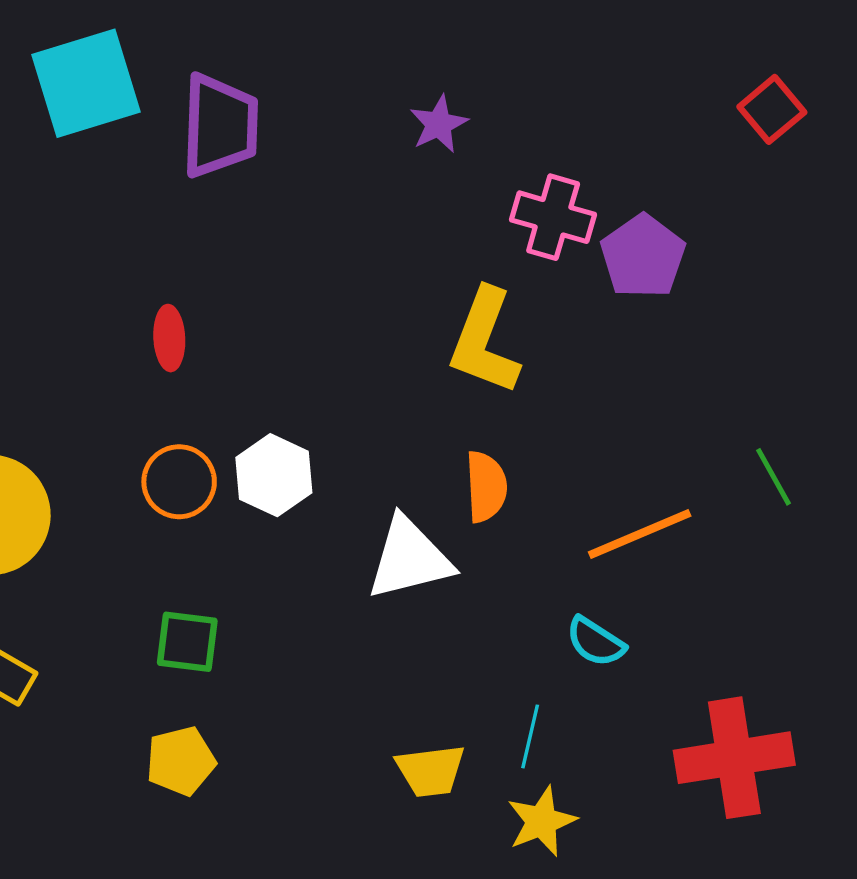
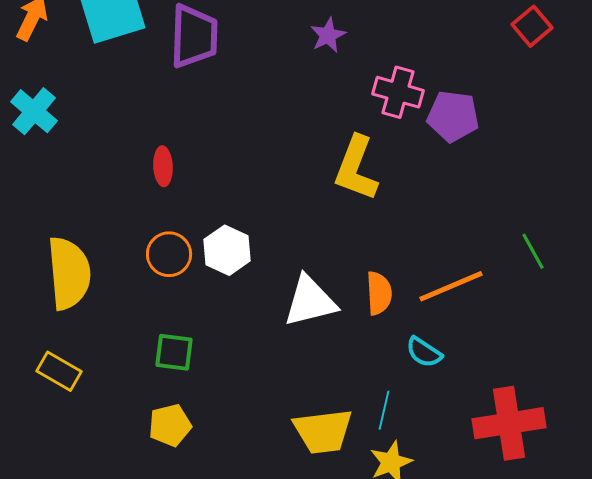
purple pentagon: (643, 256) -> (453, 116), turned -30
orange semicircle: (486, 487) -> (379, 293), moved
yellow trapezoid: (431, 771) -> (323, 431), size x1.4

